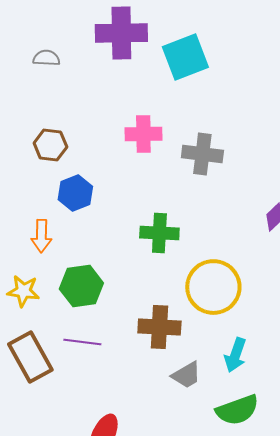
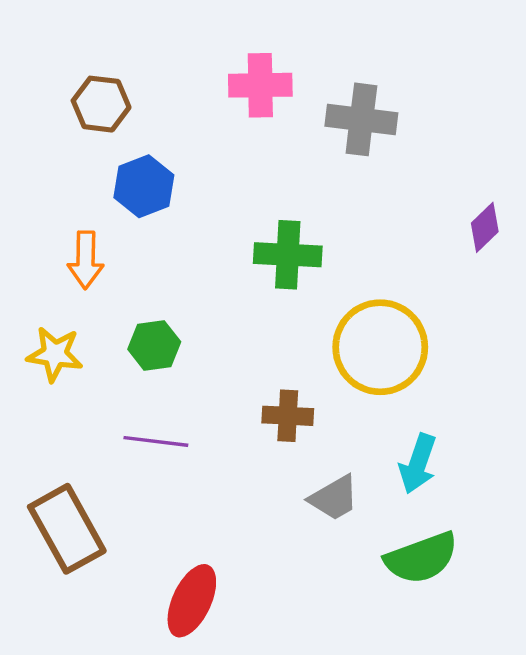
green hexagon: (81, 286) -> (154, 346), size x0.7
brown cross: (159, 327) -> (288, 416), size x0.7
brown rectangle: (30, 357) -> (67, 529), moved

